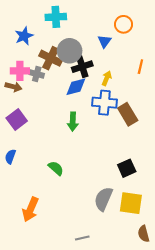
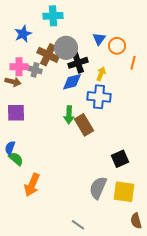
orange circle: (124, 24) -> (117, 46), moved
brown rectangle: (128, 114) -> (84, 125), moved
purple square: (17, 120) -> (16, 113), turned 36
green semicircle: (56, 168) -> (16, 159), moved
orange arrow: (30, 209) -> (32, 185), moved
gray line: (82, 238) -> (78, 225), turned 48

